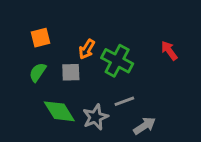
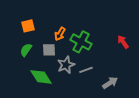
red arrow: (169, 51) -> (123, 42), moved
gray star: (95, 117) -> (66, 65), moved
gray arrow: (145, 126) -> (110, 83), moved

